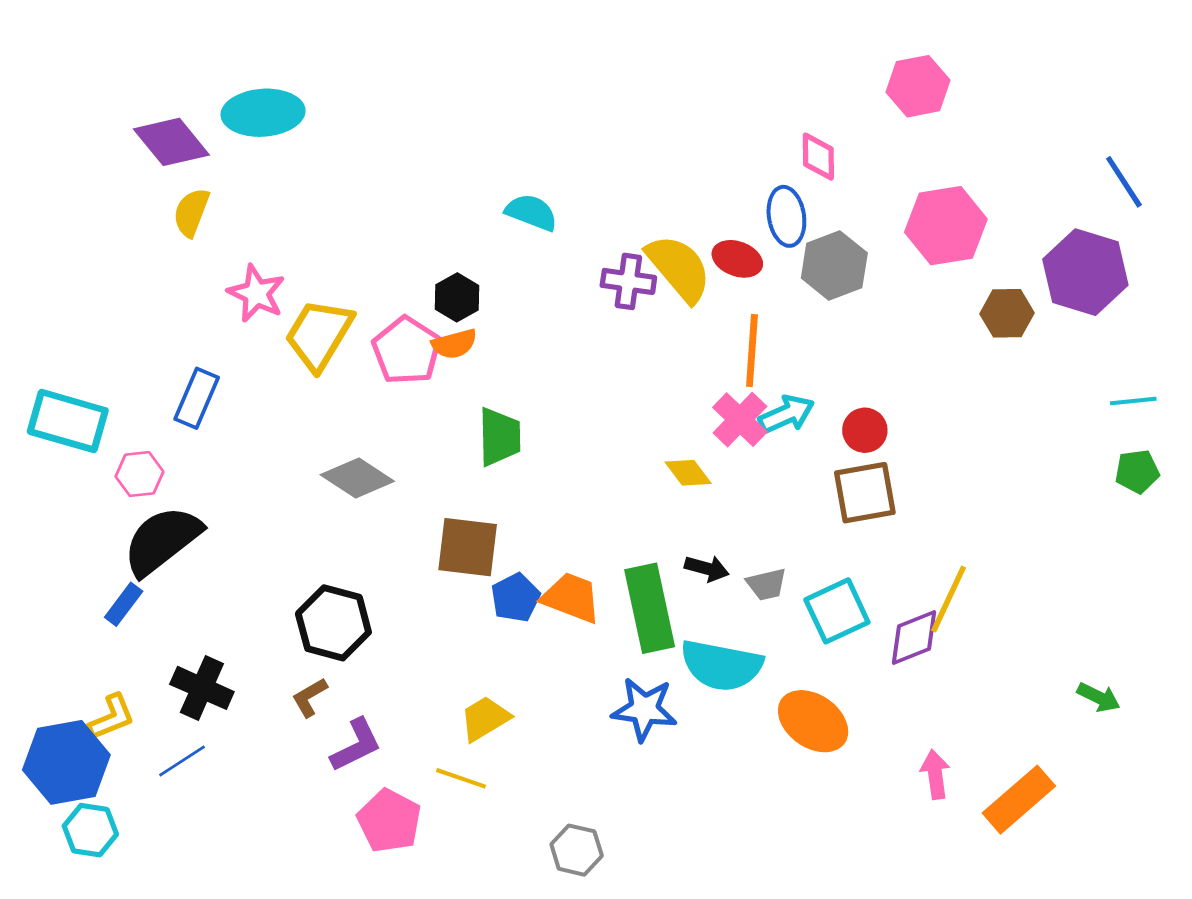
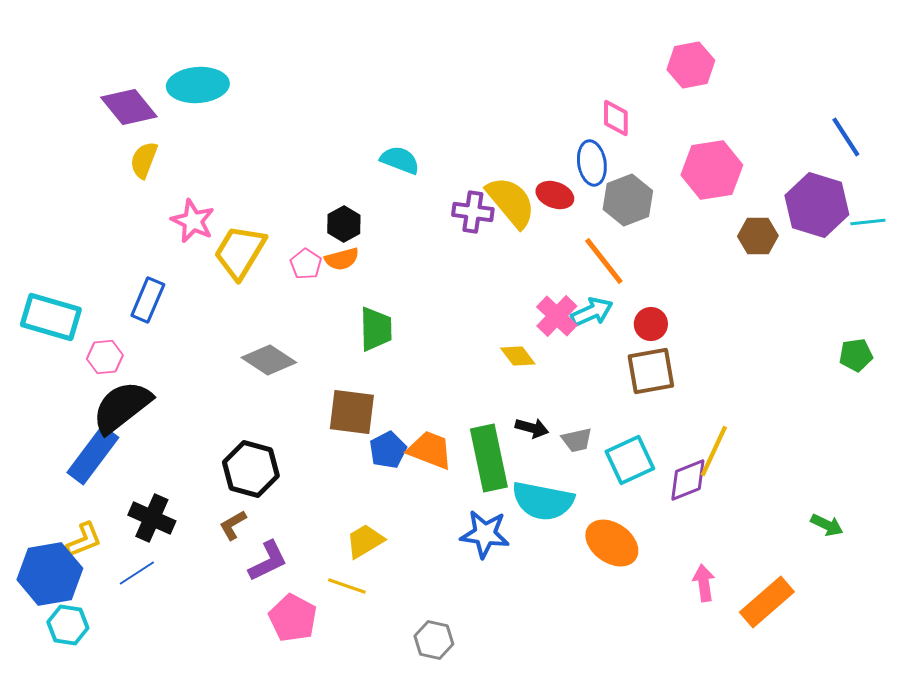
pink pentagon: (407, 351) -> (306, 264), size x0.6
orange line: (752, 351) -> (604, 261), moved, turned -42
cyan line: (1133, 401) -> (868, 222), moved
blue rectangle: (124, 604) -> (93, 455), size x1.8

